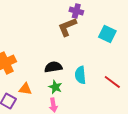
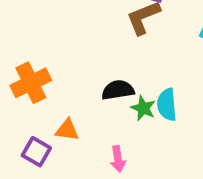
green star: (55, 87) -> (143, 108), moved

